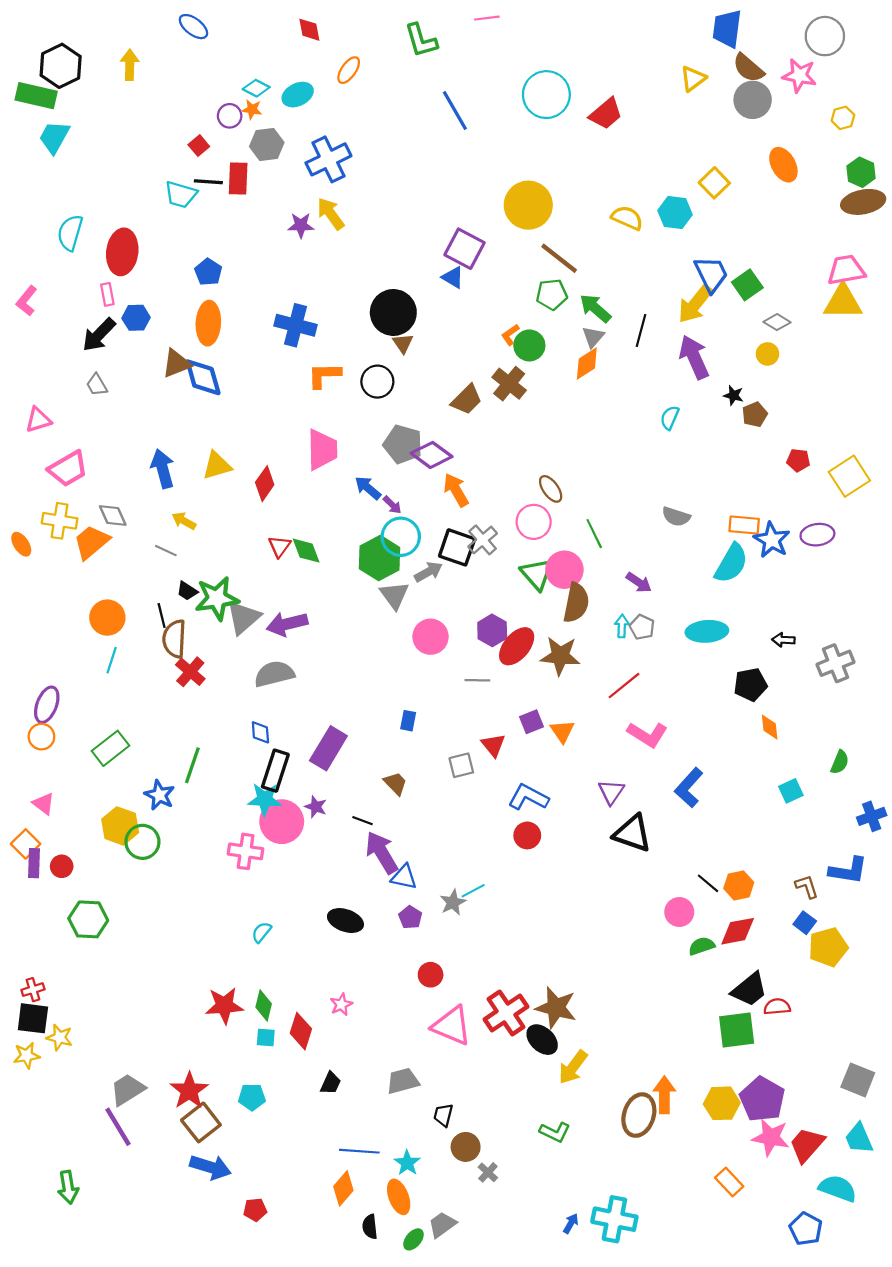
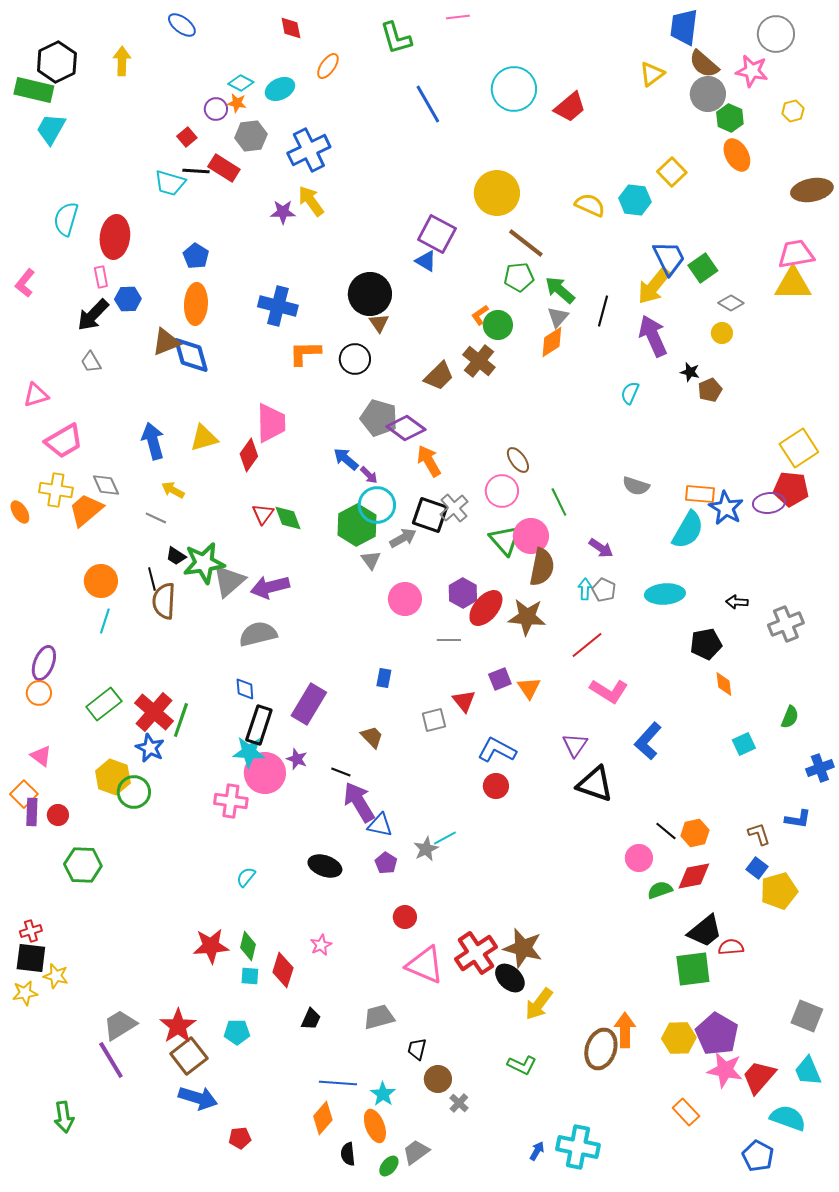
green hexagon: (861, 172) -> (730, 118), moved
red rectangle: (238, 179) -> (224, 168), turned -60
pink trapezoid: (322, 450) -> (271, 423), moved
red pentagon: (798, 460) -> (791, 489), moved, size x1.6
gray triangle: (394, 595) -> (371, 560), size x0.7
red cross: (190, 672) -> (154, 712), moved, size x1.4
blue L-shape: (848, 871) -> (798, 819), size x0.7

